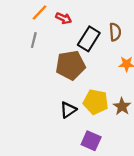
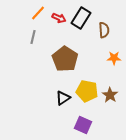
black rectangle: (89, 39) -> (81, 18), moved
brown pentagon: (70, 65) -> (65, 59), turned -30

